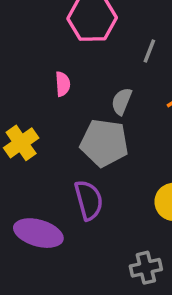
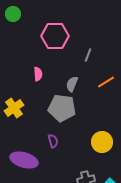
purple semicircle: (89, 200) -> (53, 141), size x0.6

